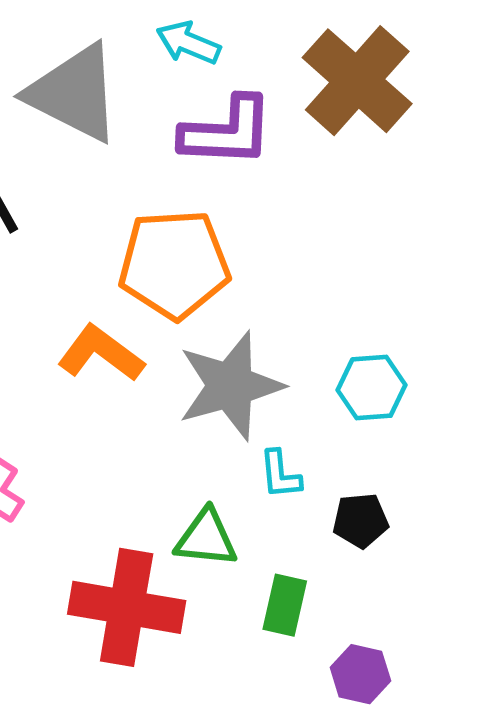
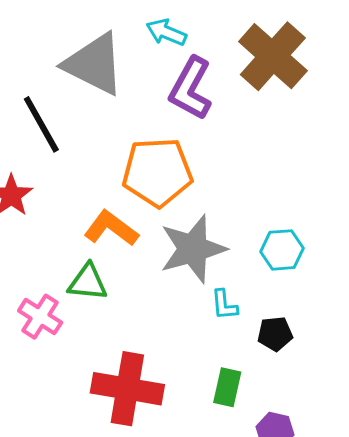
purple L-shape: (227, 132) -> (191, 88), turned 116
green triangle: (206, 538) -> (88, 282), moved

